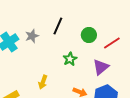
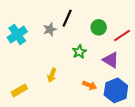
gray star: (32, 36) -> (50, 29), moved
purple triangle: (101, 67) -> (111, 60), turned -48

